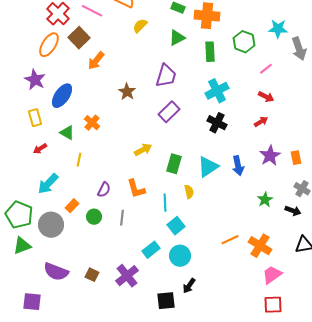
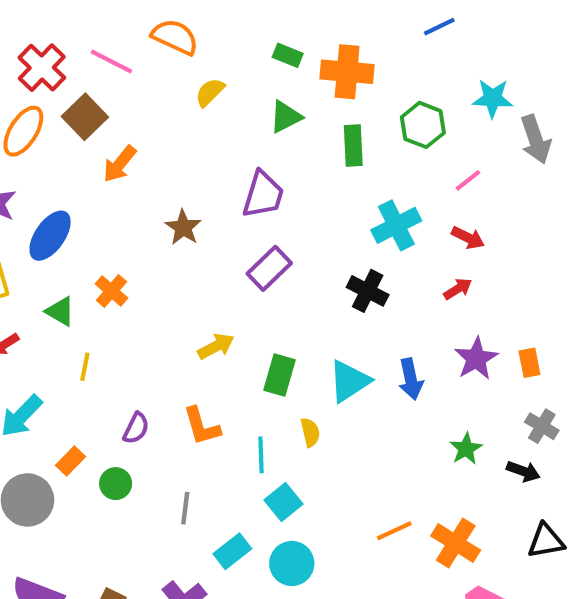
cyan cross: (217, 91) -> (396, 225), moved
gray line: (122, 218) -> (185, 508), moved

